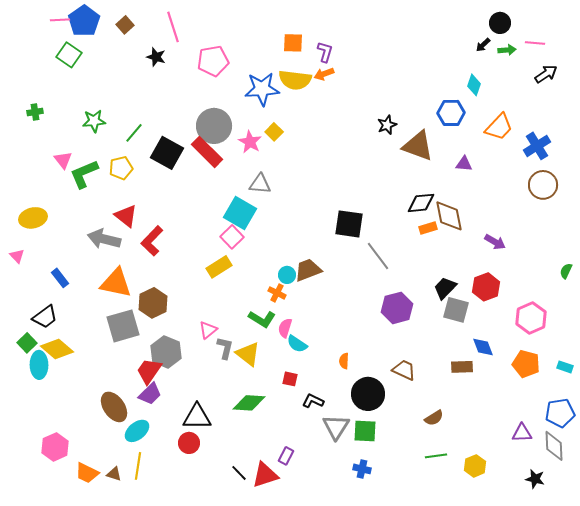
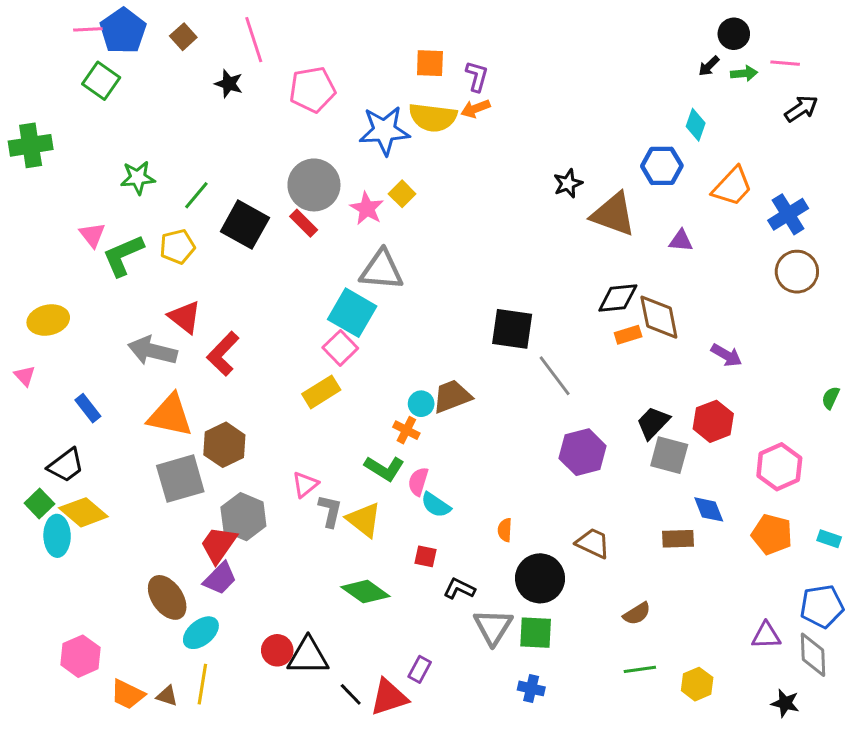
green cross: (35, 112) -> (31, 145), moved, size x1.8
red rectangle: (207, 152) -> (304, 223), size x0.6
gray triangle: (260, 184) -> (381, 270), size x1.4
green diamond: (249, 403) -> (365, 592), turned 32
black triangle: (197, 417) -> (308, 656), moved

